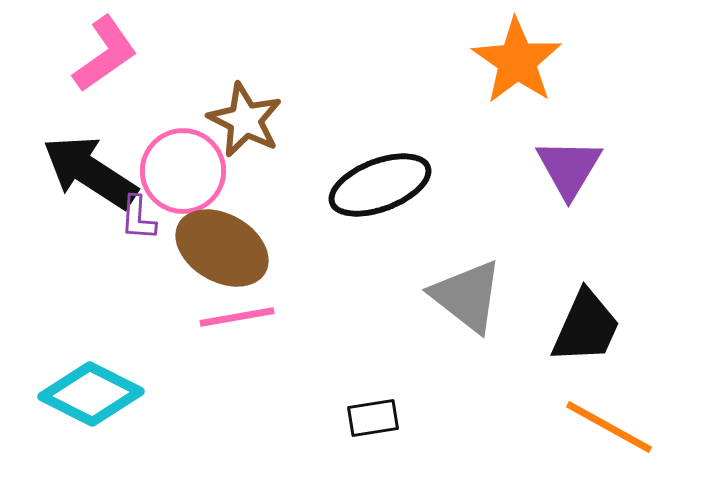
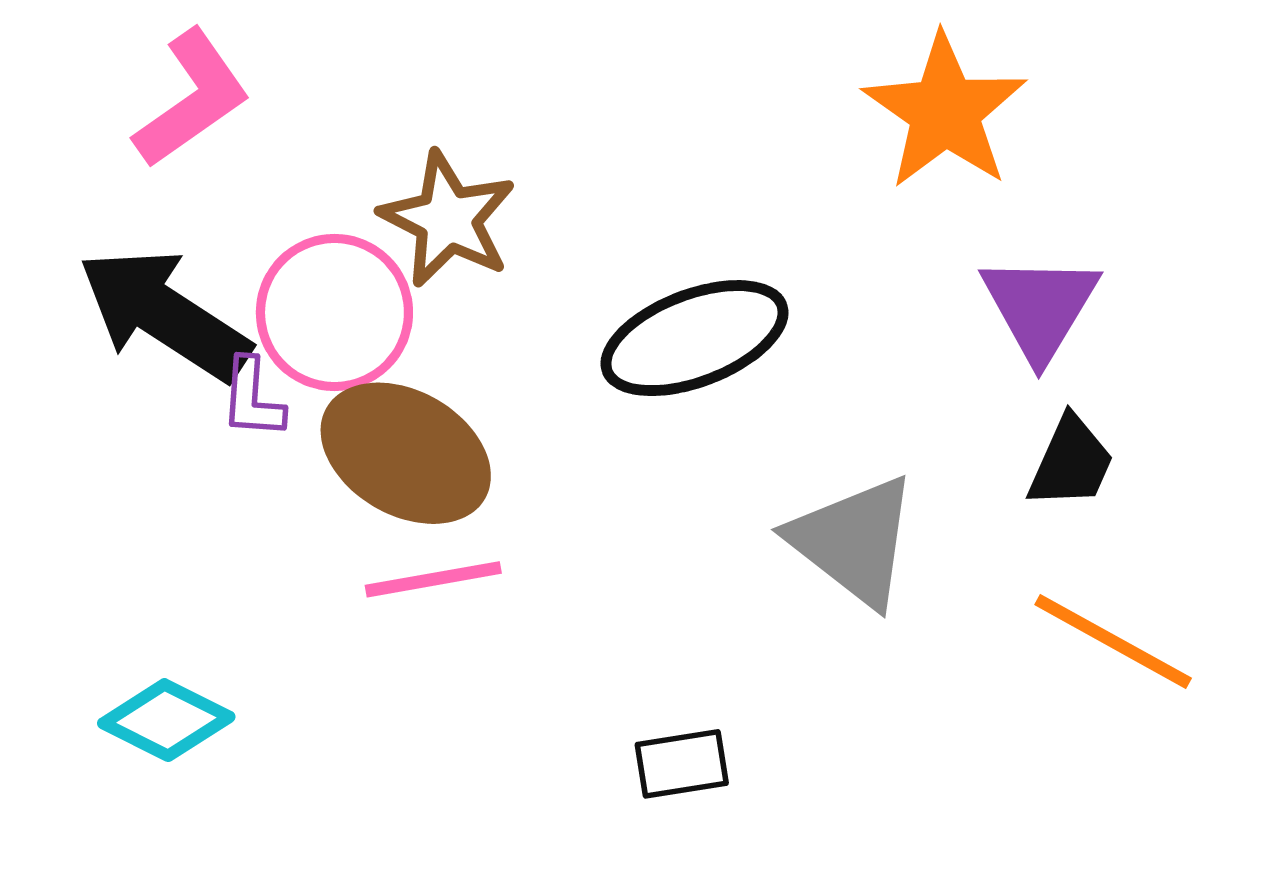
black trapezoid: (586, 327) -> (1071, 462), moved, size x0.7
cyan diamond: (91, 394) -> (166, 720), size x0.7
orange line: (609, 427) -> (1113, 641), moved

